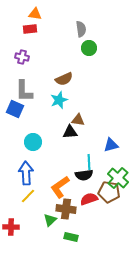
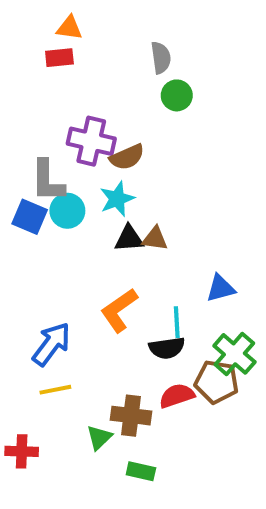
purple cross: (22, 57) -> (91, 141), moved, size x1.6
black triangle: (70, 132) -> (129, 239), moved
cyan circle: (33, 142) -> (67, 211), moved
blue arrow: (26, 173) -> (51, 344), turned 40
orange L-shape: (60, 187) -> (119, 310), moved
yellow line: (28, 196) -> (55, 390), turned 35

